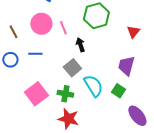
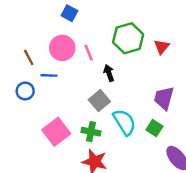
red triangle: (133, 32) -> (162, 47), moved
blue line: (35, 54) -> (49, 75), moved

